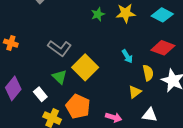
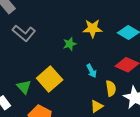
green star: (98, 14) -> (70, 44), moved
gray L-shape: (59, 48) -> (24, 33), moved

